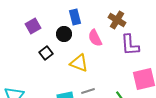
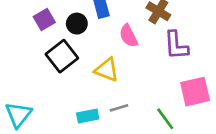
black circle: (64, 34) -> (77, 24), moved
black square: (46, 53) -> (62, 56), size x1.6

